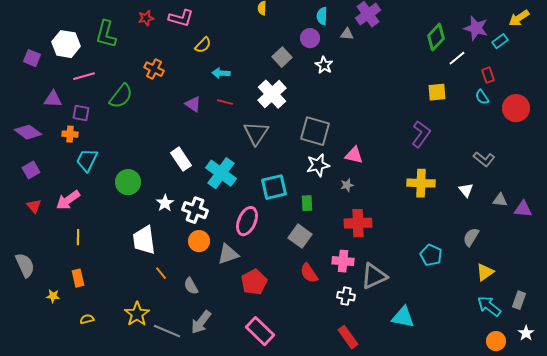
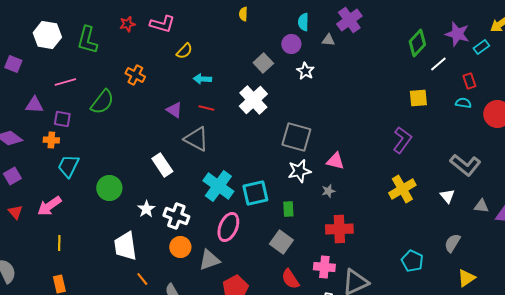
white hexagon: (66, 44) -> (47, 35), moved
cyan semicircle: (482, 97) -> (463, 103), turned 133
gray triangle: (256, 133) -> (196, 139), moved, turned -36
gray L-shape: (484, 159) -> (465, 165), size x1.4
cyan cross: (221, 173) -> (218, 186), moved
yellow cross: (421, 183) -> (402, 189), turned -32

